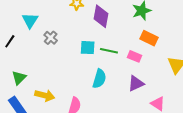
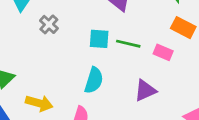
cyan semicircle: (99, 79) -> (94, 80), moved
purple triangle: (136, 83) -> (145, 90), moved

